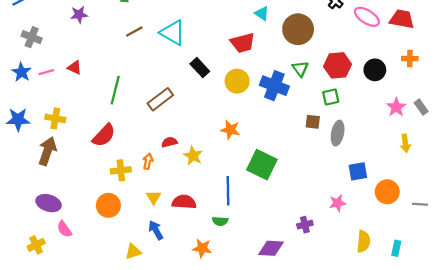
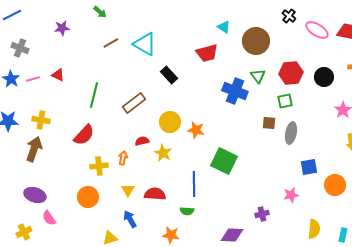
yellow circle: (237, 81) -> (170, 122), moved

